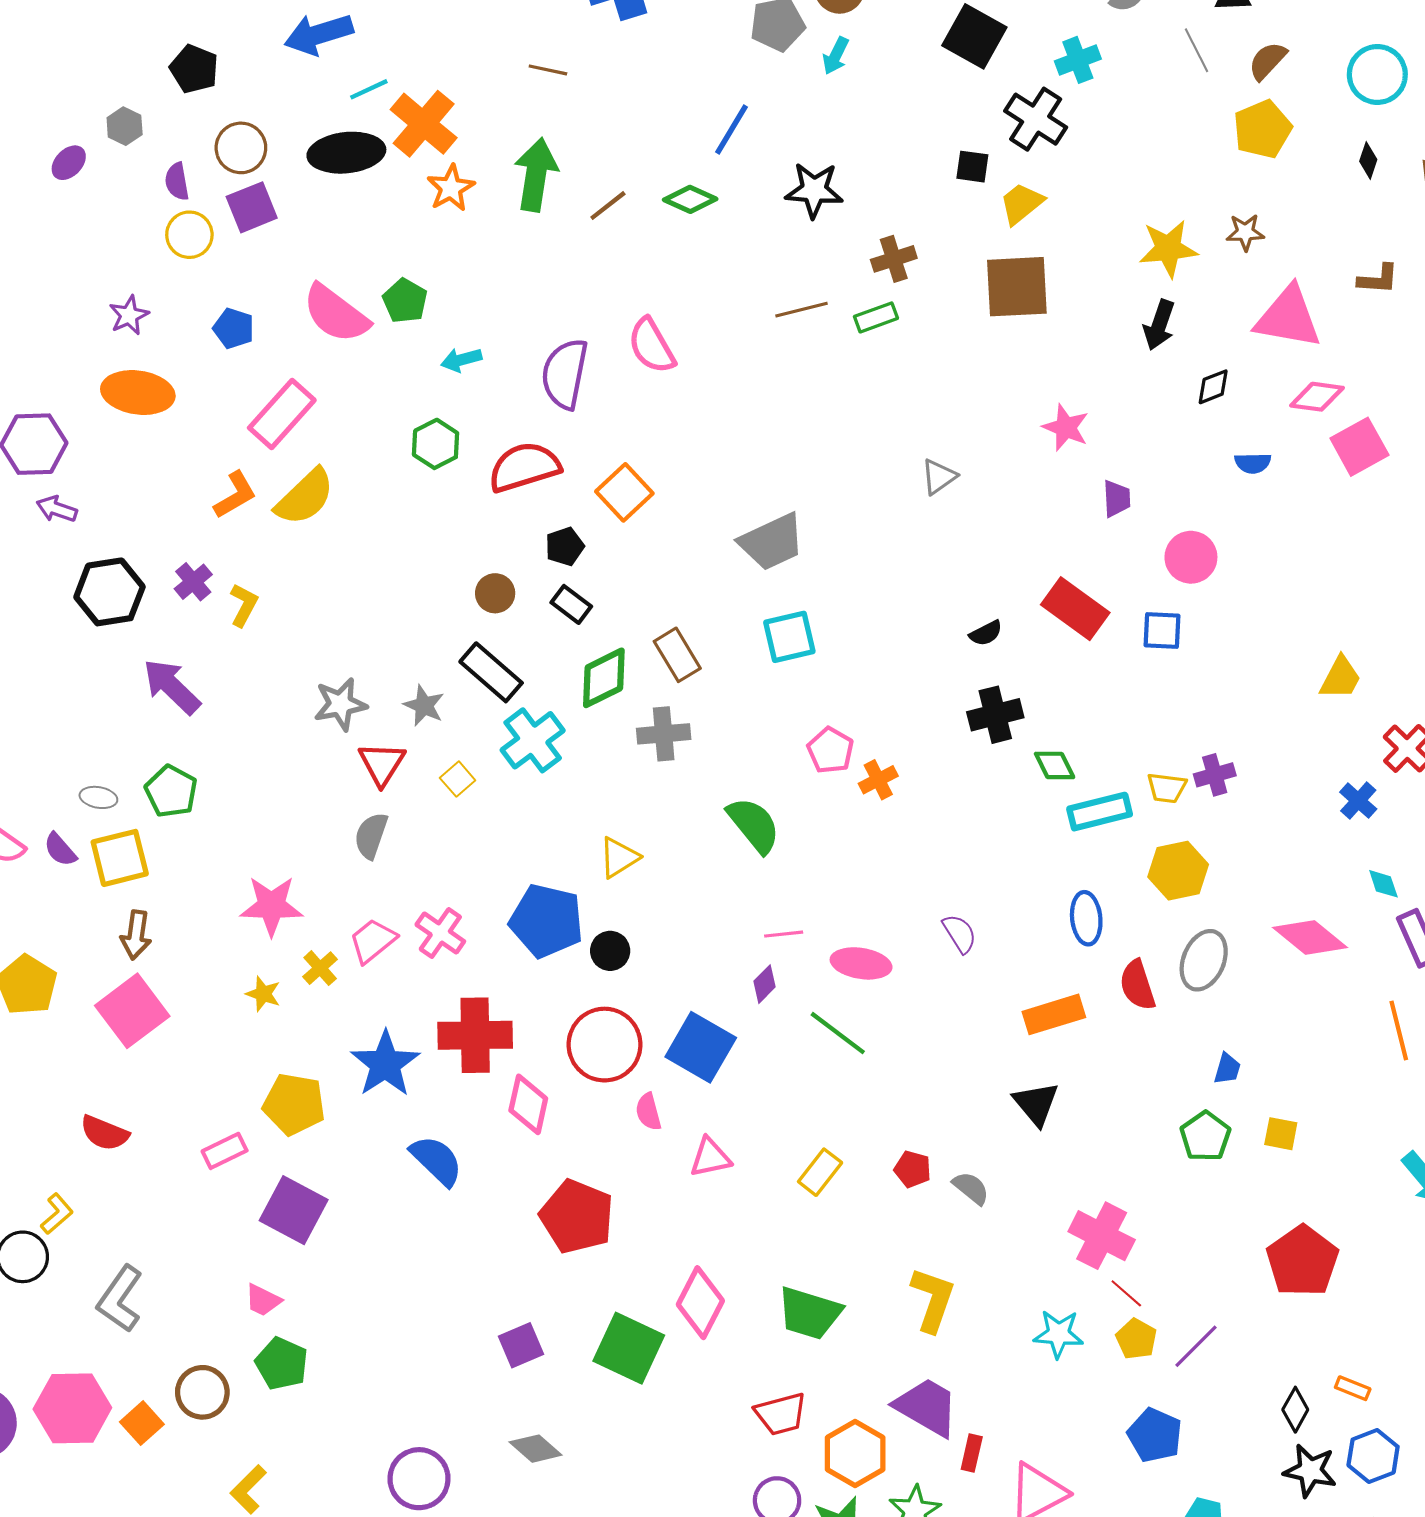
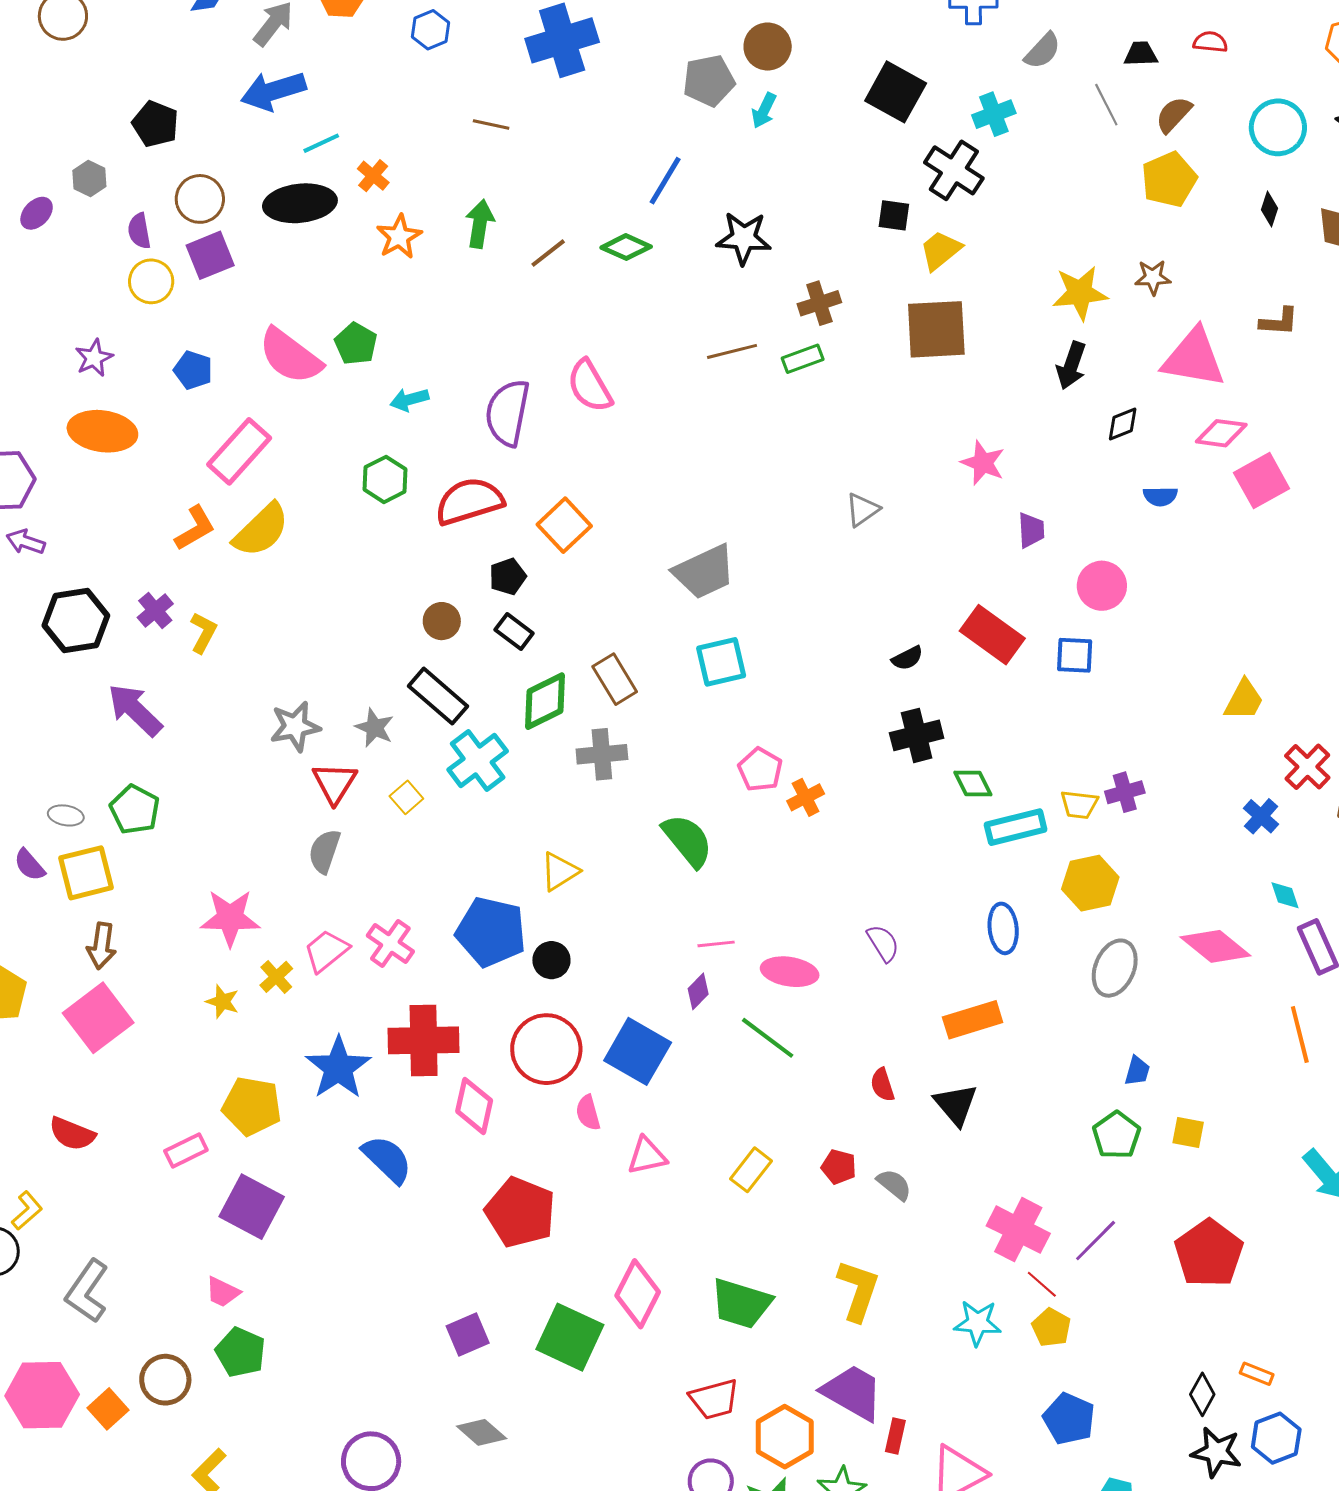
orange cross: (424, 124) -> (373, 176), size x0.5
green arrow: (536, 175) -> (480, 224), size x0.7
red semicircle: (1137, 985) -> (882, 1085), moved, size x0.7
purple line: (1196, 1346) -> (1096, 1241), moved

